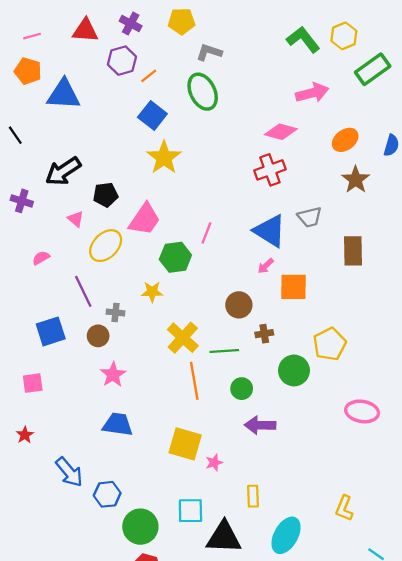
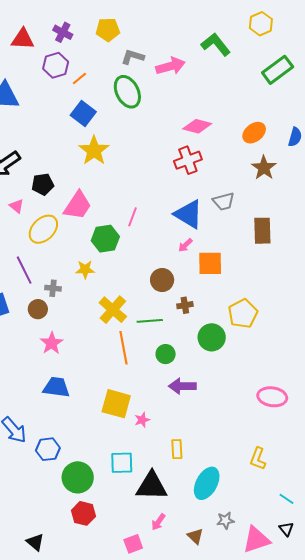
yellow hexagon: (344, 36) -> (261, 24), moved
pink arrow: (312, 93) -> (171, 66), moved
pink ellipse: (362, 411) -> (272, 397), moved

